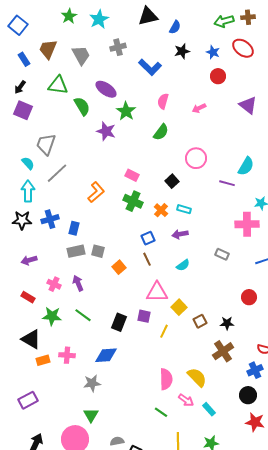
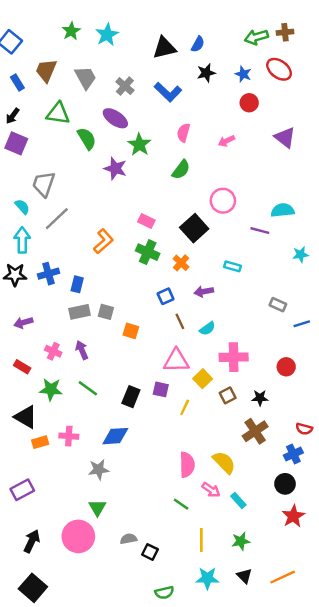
black triangle: (148, 16) -> (164, 48), moved
gray cross: (118, 47) -> (125, 86), moved, turned -35
cyan semicircle: (246, 166) -> (283, 210), turned -126
black square: (172, 181) -> (194, 228), size x1.6
cyan rectangle: (184, 209) -> (232, 266), moved
pink cross: (247, 224) -> (234, 357), moved
gray rectangle: (222, 254) -> (278, 305), moved
brown line: (147, 259) -> (180, 321), moved
orange square: (119, 267) -> (131, 331), turned -32
red star: (255, 422) -> (293, 516), turned 30

